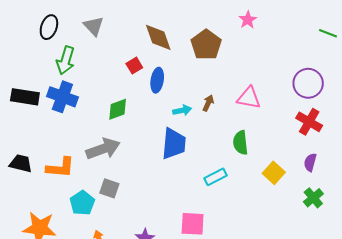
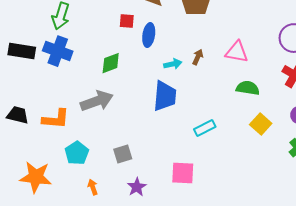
red square: (134, 66) -> (127, 21), turned 35
green semicircle: (240, 143) -> (248, 88), moved, turned 105
gray square: (109, 188) -> (123, 154), moved, turned -36

